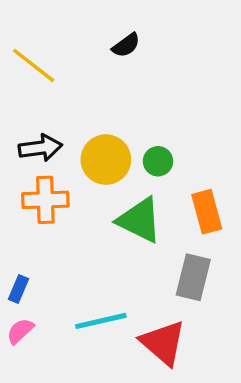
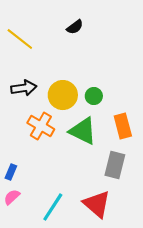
orange cross: (45, 200) -> (41, 126), moved, turned 32
cyan line: (101, 321) -> (53, 207), moved, turned -44

